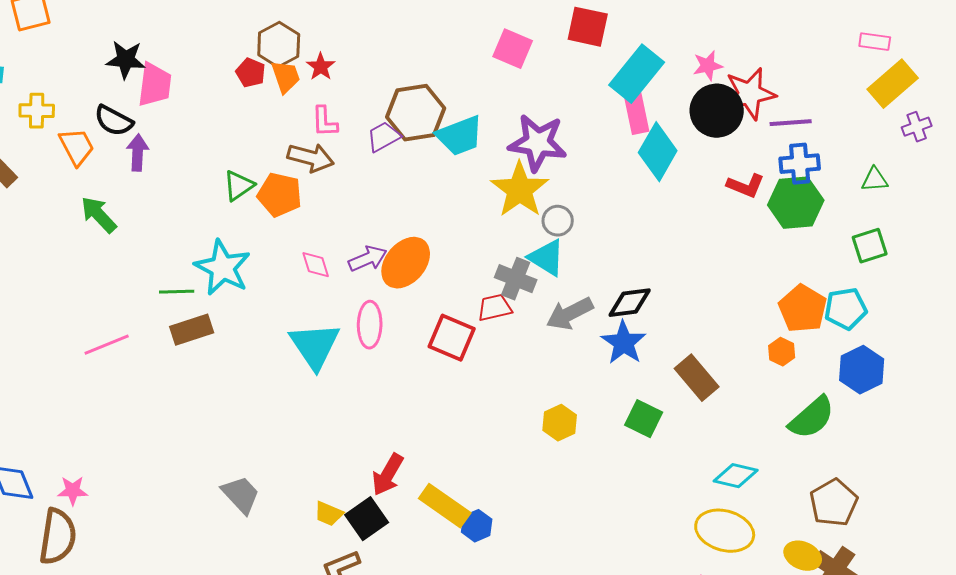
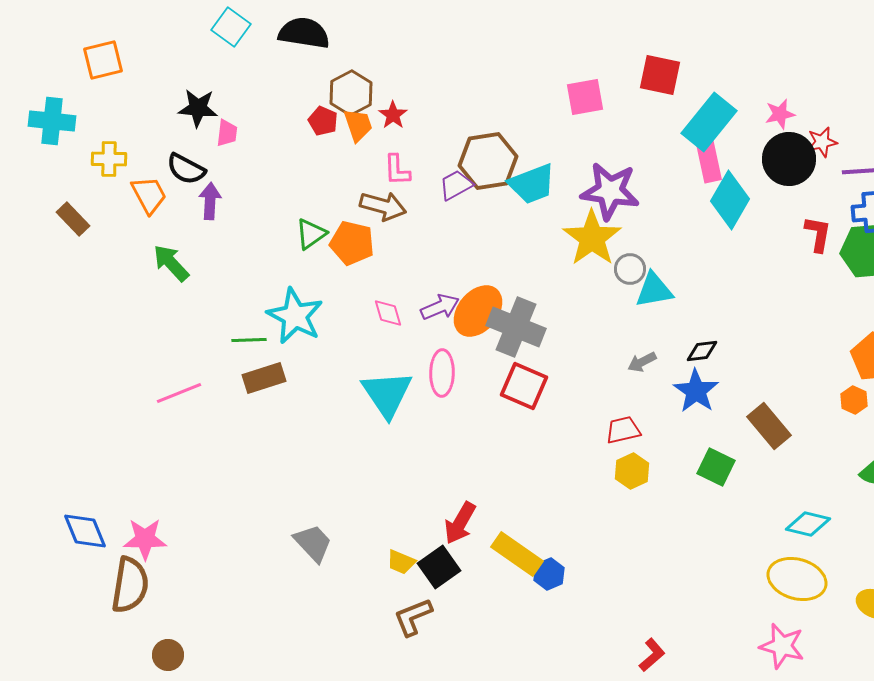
pink square: (513, 49) -> (585, 97), turned -33
pink trapezoid: (155, 85) -> (227, 133), size x0.6
red star: (750, 94) -> (822, 142), size x0.6
red L-shape: (746, 186) -> (818, 234), turned -102
cyan triangle: (547, 258) -> (654, 290), moved, turned -42
gray cross: (516, 279) -> (516, 327), moved, size x1.4
black diamond: (630, 303) -> (702, 351), size x0.7
red trapezoid: (495, 308) -> (623, 430), moved
gray arrow: (570, 314) -> (642, 362), size x0.6
pink star: (73, 491) -> (145, 539), size x1.4

